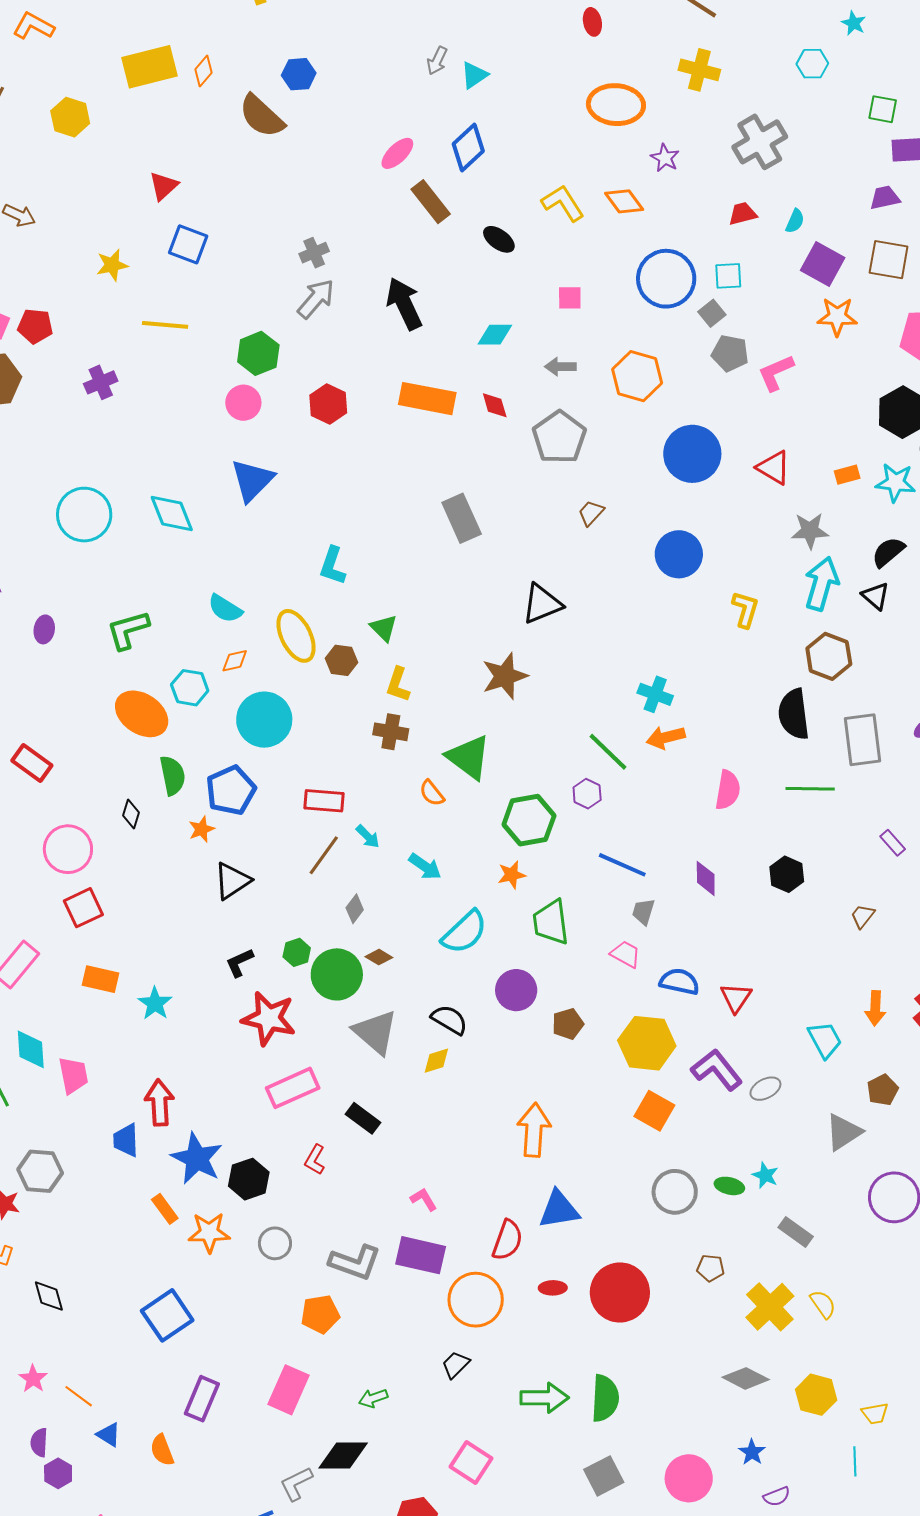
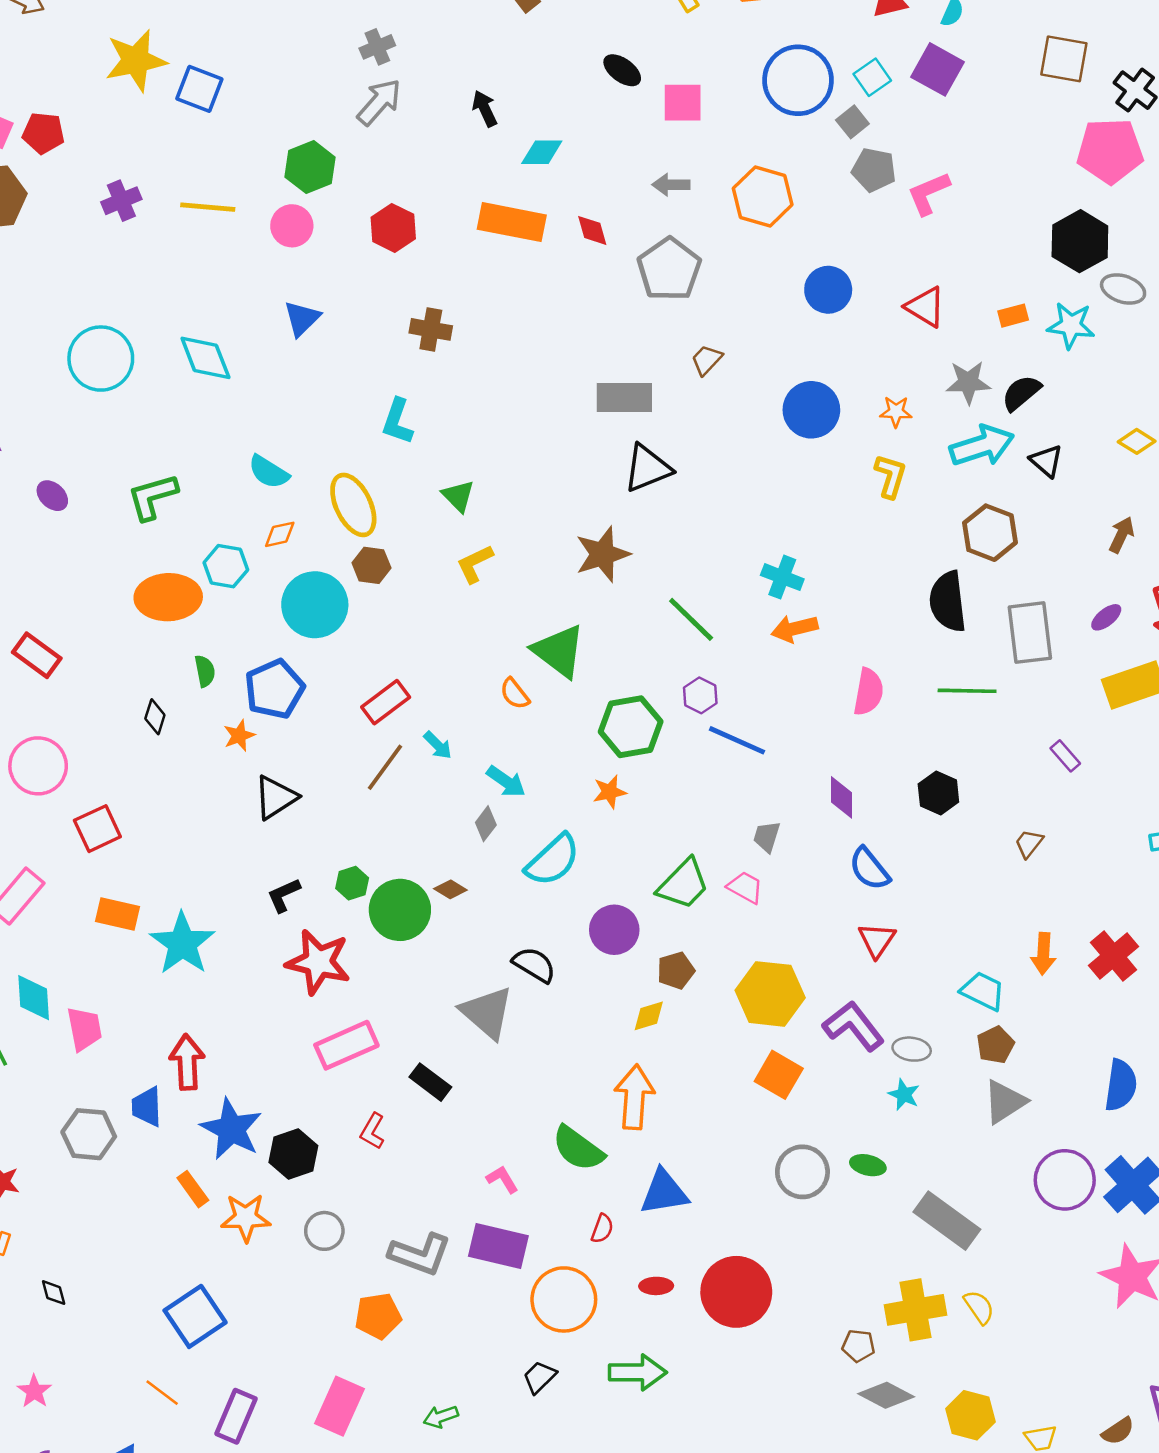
black ellipse: (499, 239) -> (622, 70), moved
blue square: (188, 244) -> (199, 89), moved
purple square: (823, 264) -> (938, 69), moved
yellow star: (112, 265) -> (136, 60), size x1.6
cyan square: (728, 276) -> (872, 77), turned -32
pink square: (570, 298) -> (683, 103), size x1.4
black arrow: (404, 304) -> (485, 109), size x0.6
orange star: (837, 317) -> (896, 412), moved, size x0.7
yellow line: (165, 325) -> (208, 207), moved
cyan diamond: (495, 335) -> (542, 152), moved
blue circle: (692, 454) -> (828, 290), size x0.7
blue triangle: (252, 480) -> (302, 319), size x0.7
gray rectangle: (462, 518) -> (624, 397), moved, turned -66
black semicircle: (888, 552) -> (1021, 393), moved
cyan arrow: (822, 584) -> (982, 446), turned 56
purple ellipse: (44, 629) -> (52, 496), turned -56
brown hexagon: (341, 660) -> (371, 565), moved
yellow L-shape: (398, 685) -> (475, 564), turned 45
orange ellipse: (142, 714) -> (168, 597), turned -36
brown cross: (391, 732) -> (431, 329), moved
green line: (608, 752) -> (691, 619), moved
green semicircle: (173, 775) -> (205, 671), size x0.7
red rectangle: (324, 801) -> (386, 702), turned -42
pink circle: (68, 849) -> (38, 766), moved
blue line: (622, 865) -> (737, 740), moved
gray diamond: (355, 909) -> (486, 824), moved
green trapezoid: (551, 922) -> (683, 884), moved, turned -129
blue semicircle: (679, 982) -> (869, 869), moved, turned -141
cyan star: (155, 1003) -> (182, 943), size x1.6
gray triangle: (375, 1032) -> (487, 1013), moved
cyan trapezoid: (825, 1040) -> (983, 991), turned -36
yellow diamond: (436, 1061) -> (649, 1016), moved
gray ellipse: (765, 1089) -> (912, 1049), turned 36
brown pentagon: (883, 1090) -> (995, 1045), moved
gray hexagon: (40, 1171) -> (89, 1134), moved
cyan star: (765, 1175) -> (904, 1095), moved
gray rectangle: (796, 1232) -> (947, 1221), size x1.6
red semicircle: (507, 1240) -> (602, 1229), size x0.6
brown pentagon: (711, 1268) -> (858, 1346), moved
black diamond: (49, 1296) -> (54, 1293), size x0.7
yellow cross: (770, 1307) -> (916, 1310), turned 33
orange line: (79, 1396) -> (162, 1393), moved
green arrow: (544, 1398) -> (638, 1372), moved
green semicircle: (605, 1398) -> (578, 1148), moved, turned 123

